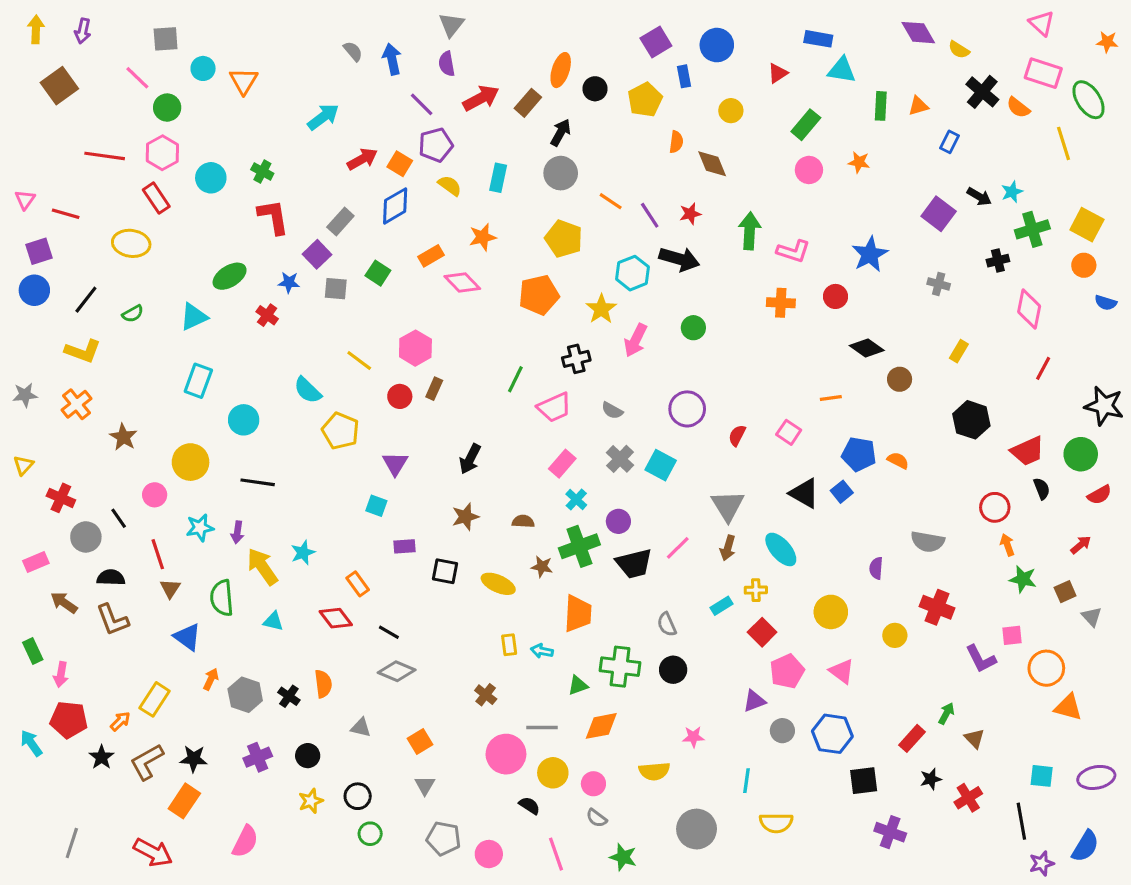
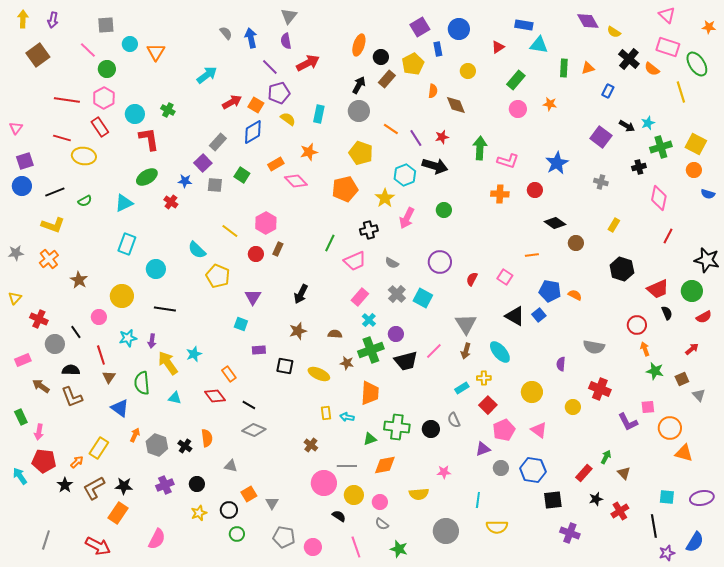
brown rectangle: (528, 103) -> (387, 79), moved
red line: (66, 214) -> (62, 138), moved
red L-shape: (273, 217) -> (149, 139), moved
black line: (86, 300) -> (55, 192), turned 30
gray semicircle: (667, 624) -> (454, 420), moved
orange square: (420, 742) -> (249, 494), moved

